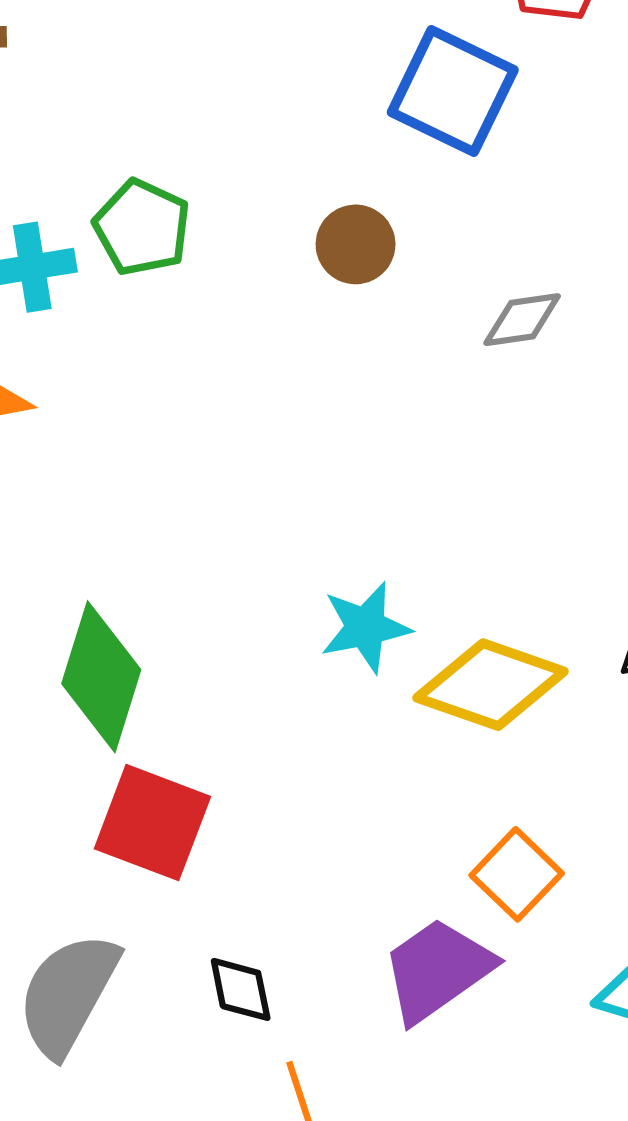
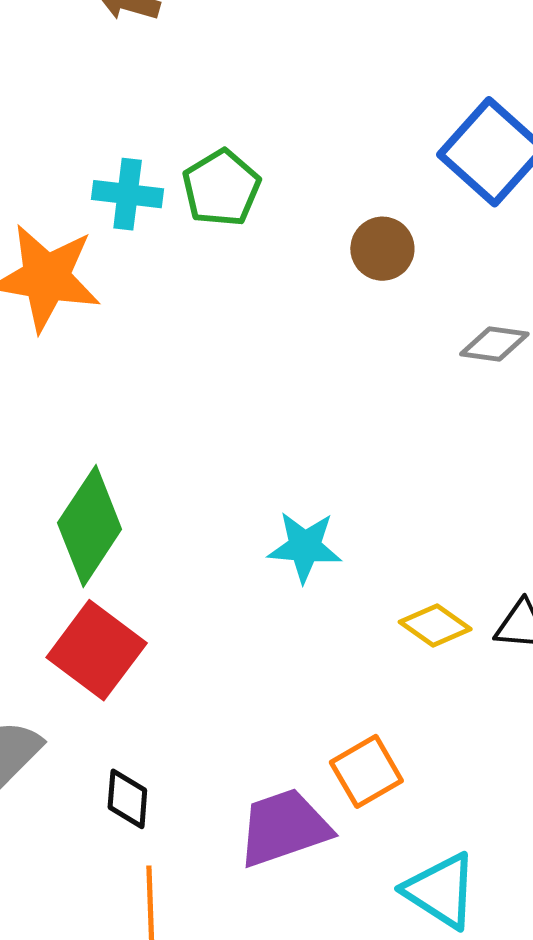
yellow diamond: (491, 685) -> (435, 625), moved, size x0.6

